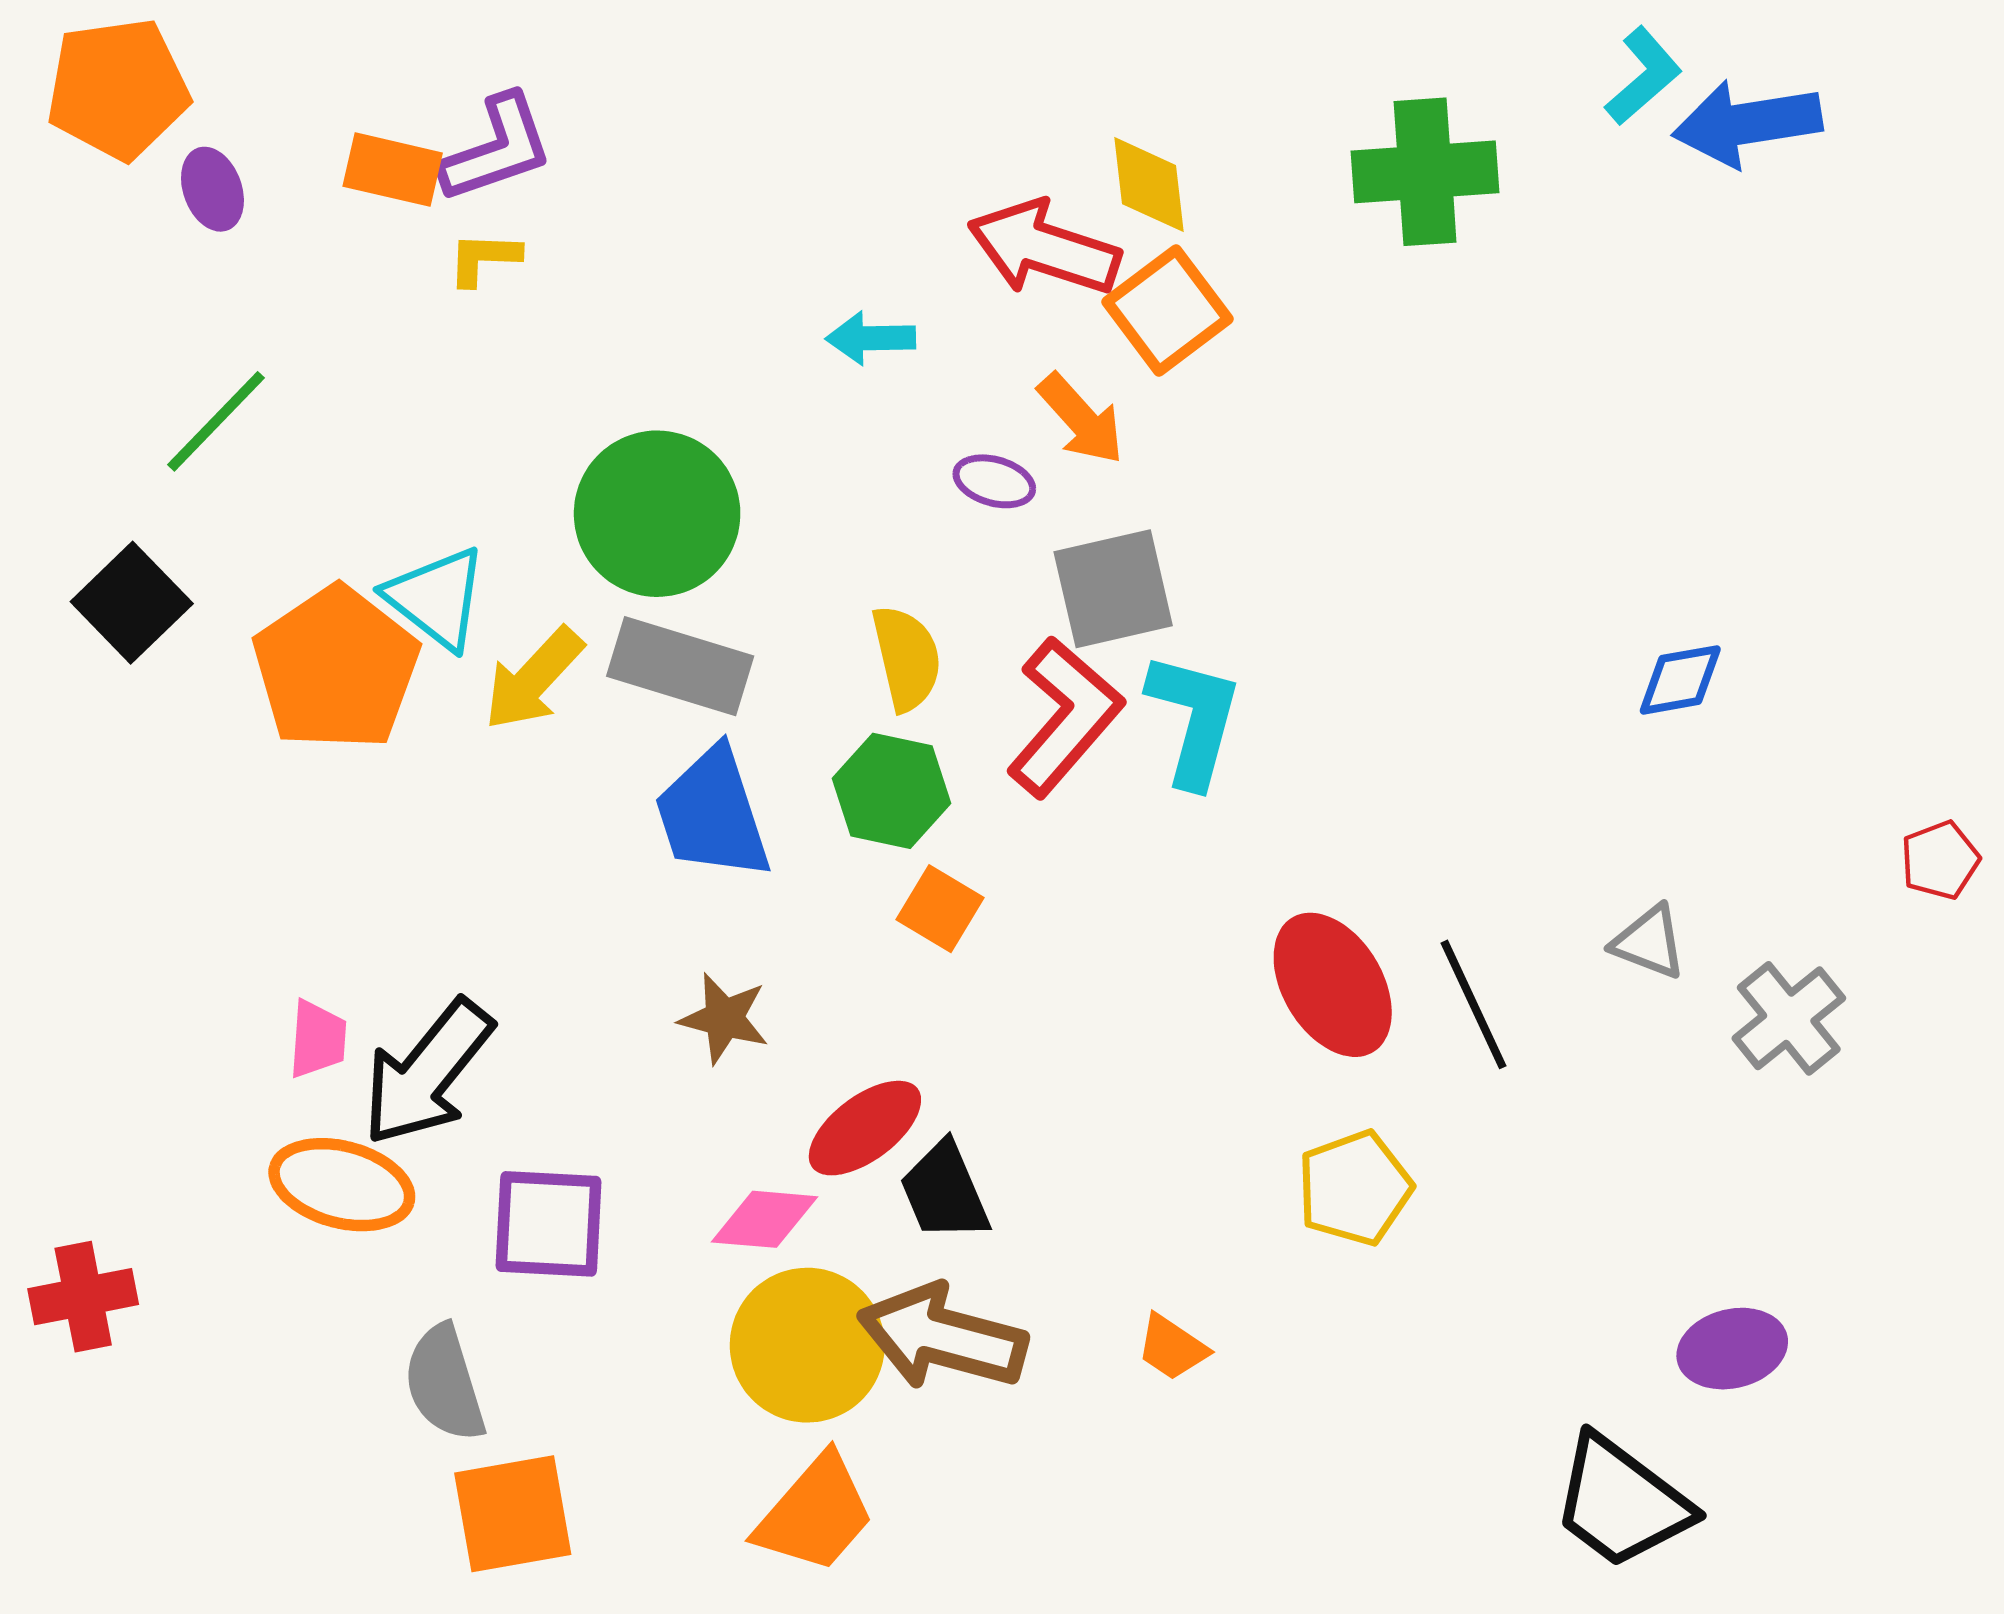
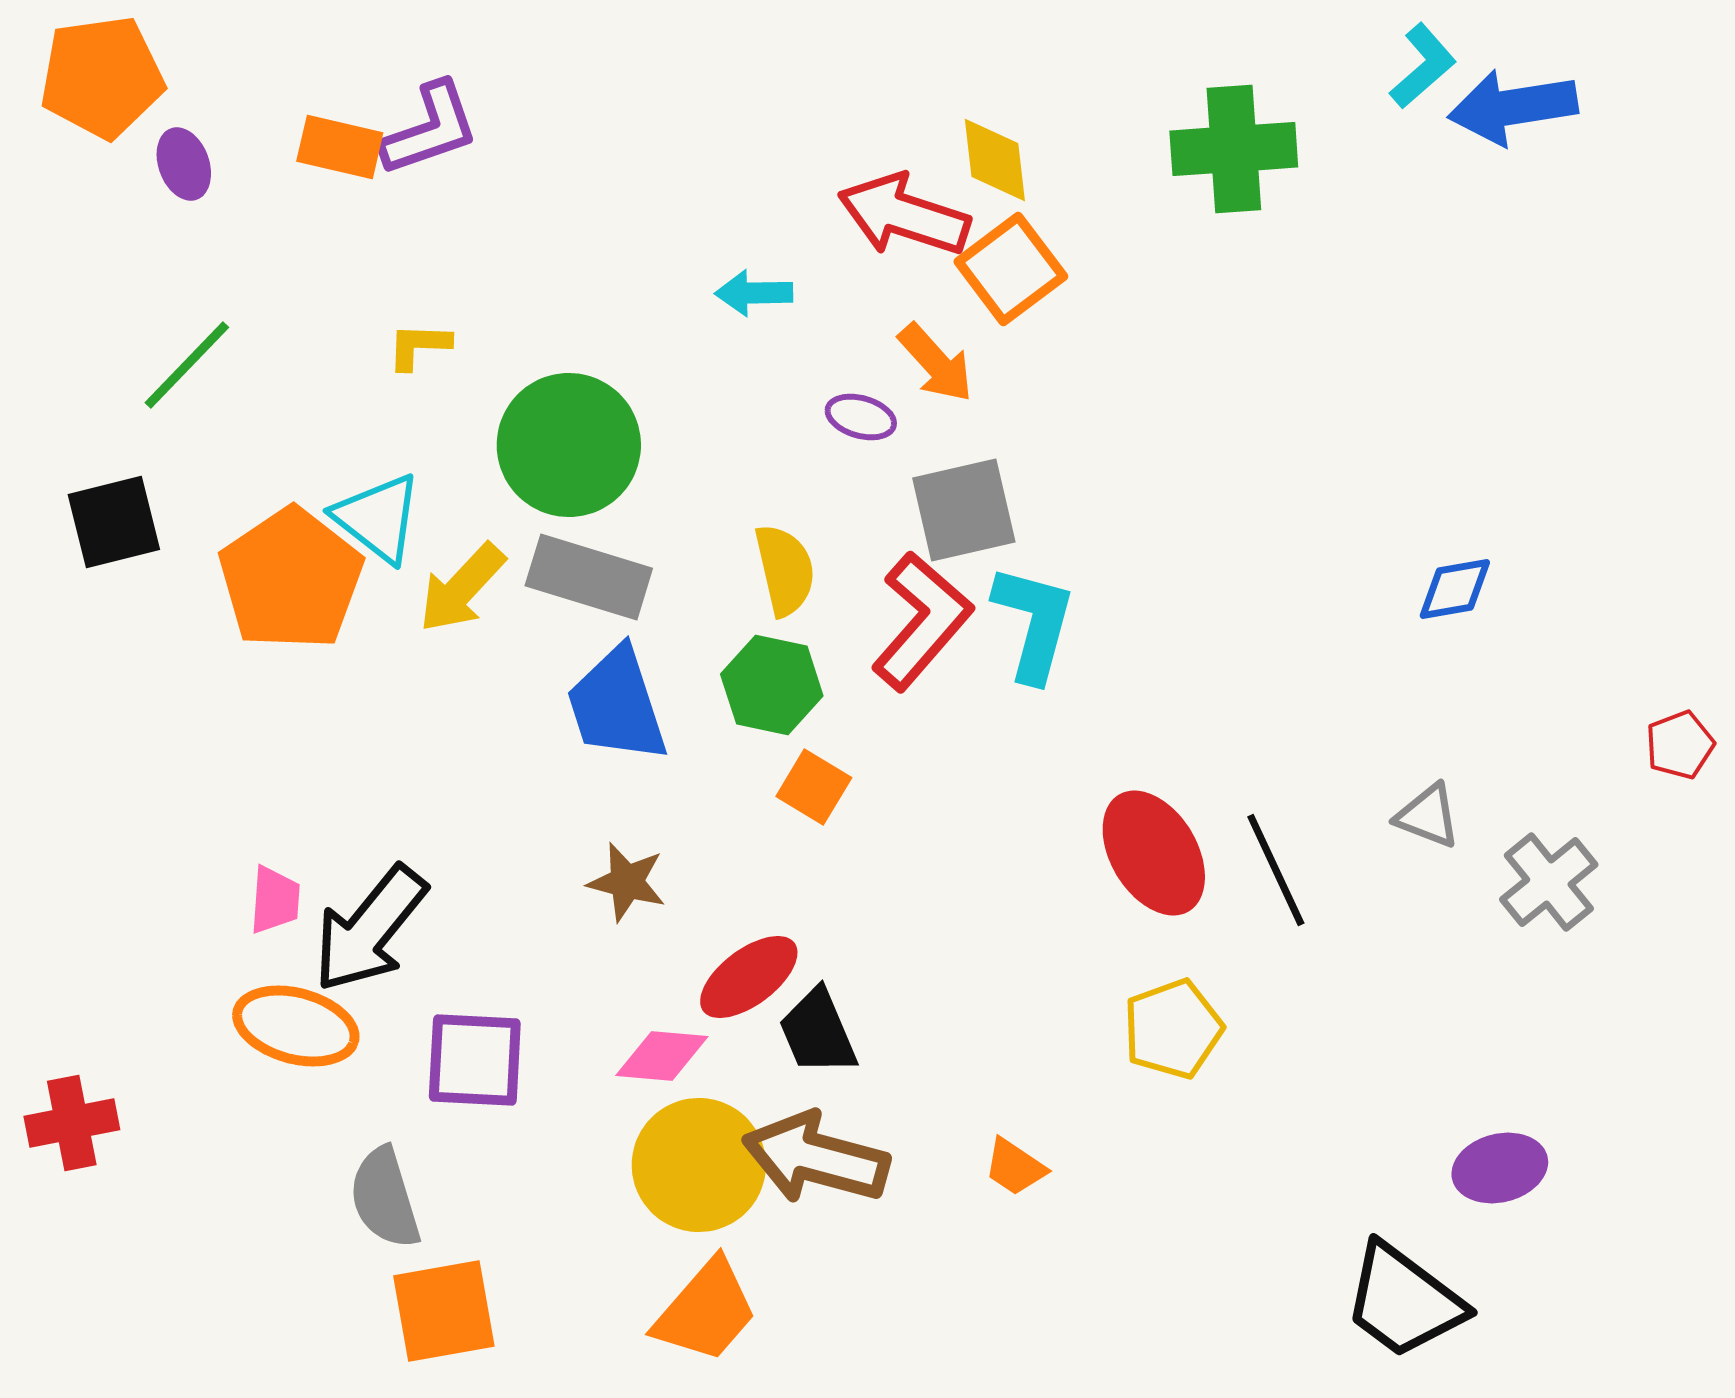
yellow L-shape: (484, 258) -> (419, 346), moved
black square: (132, 603) -> (114, 522), turned 30

